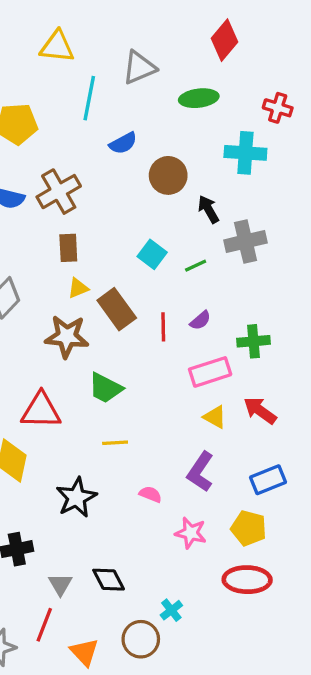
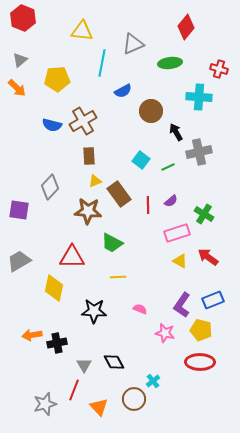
green cross: (254, 341) -> (204, 214), turned 36
purple L-shape: (200, 472) -> (182, 305), moved
black star: (76, 497) -> (94, 311), turned 30

